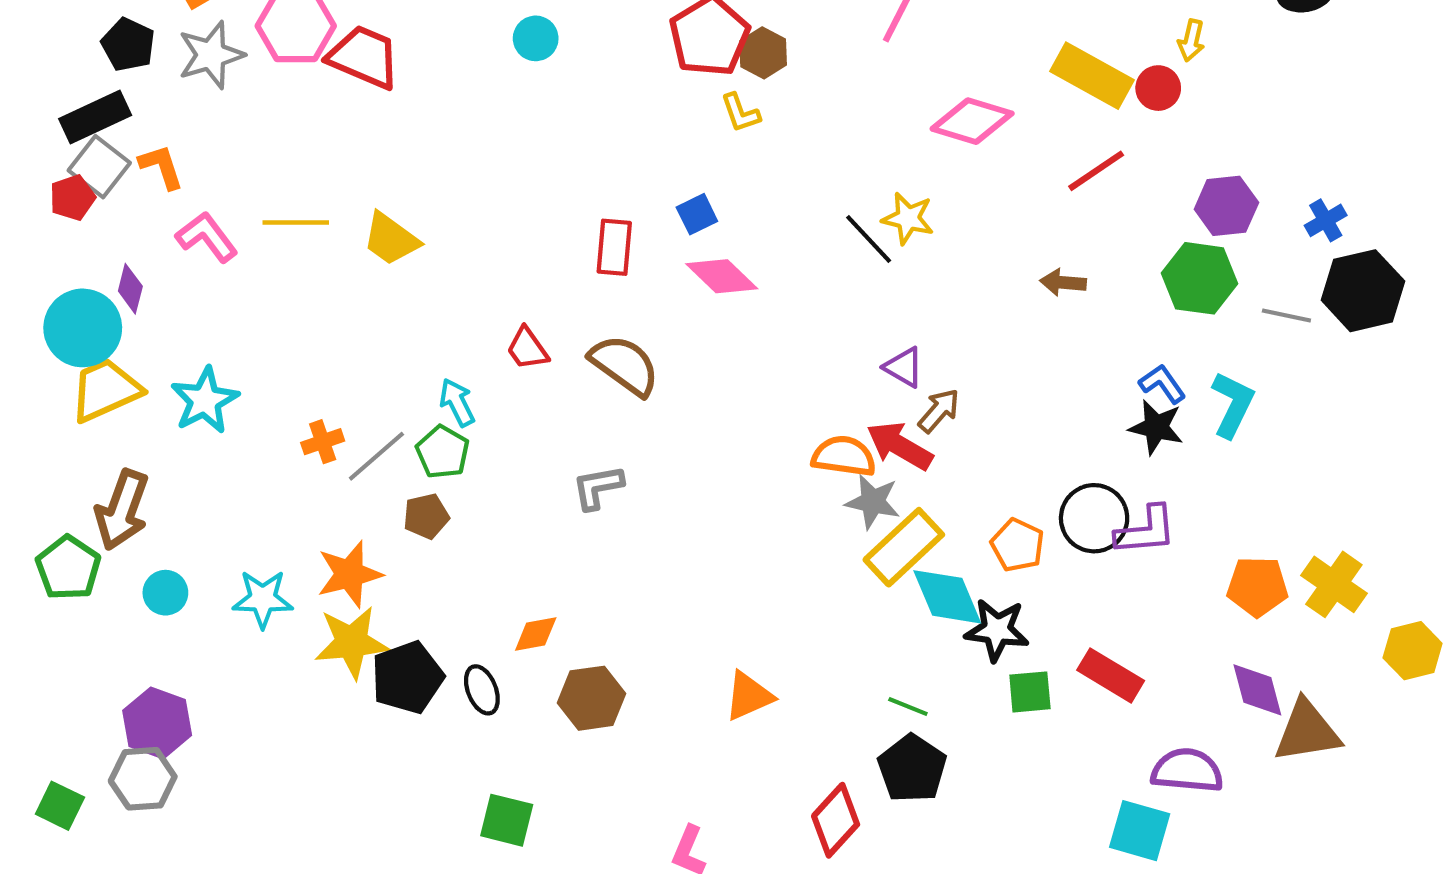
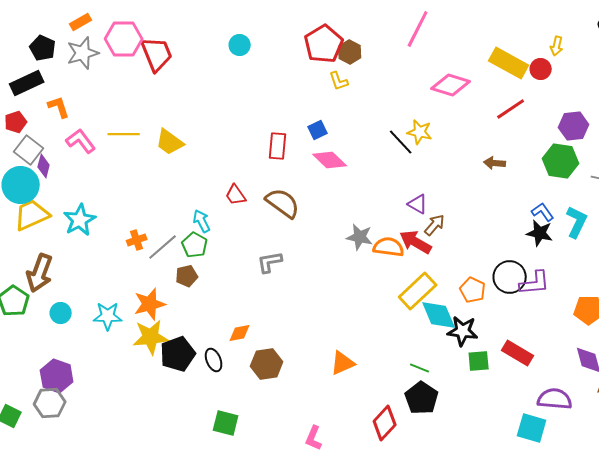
red trapezoid: (364, 57) -> (157, 54), turned 45
gray square: (99, 167) -> (29, 150), moved
gray star: (873, 502) -> (360, 237), moved

